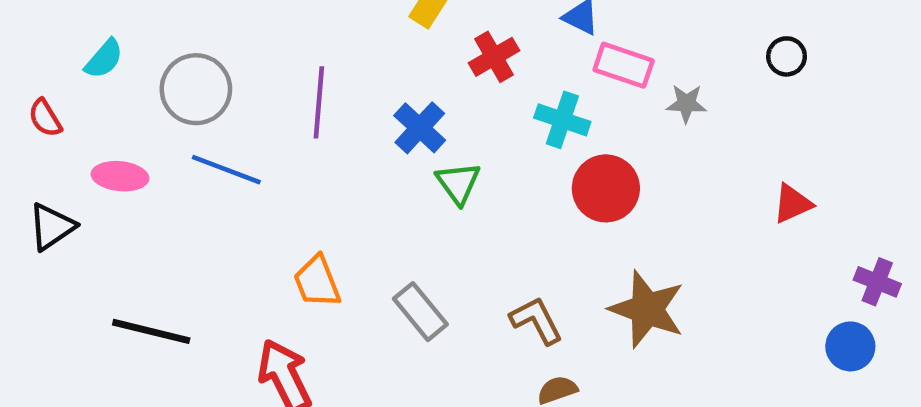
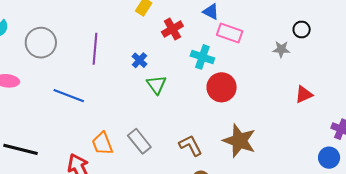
gray star: (686, 104) -> (281, 49), moved
blue cross: (420, 128) -> (140, 60), size x0.7
blue line: (226, 170) -> (69, 96), moved
orange trapezoid: (317, 282) -> (102, 144), moved

